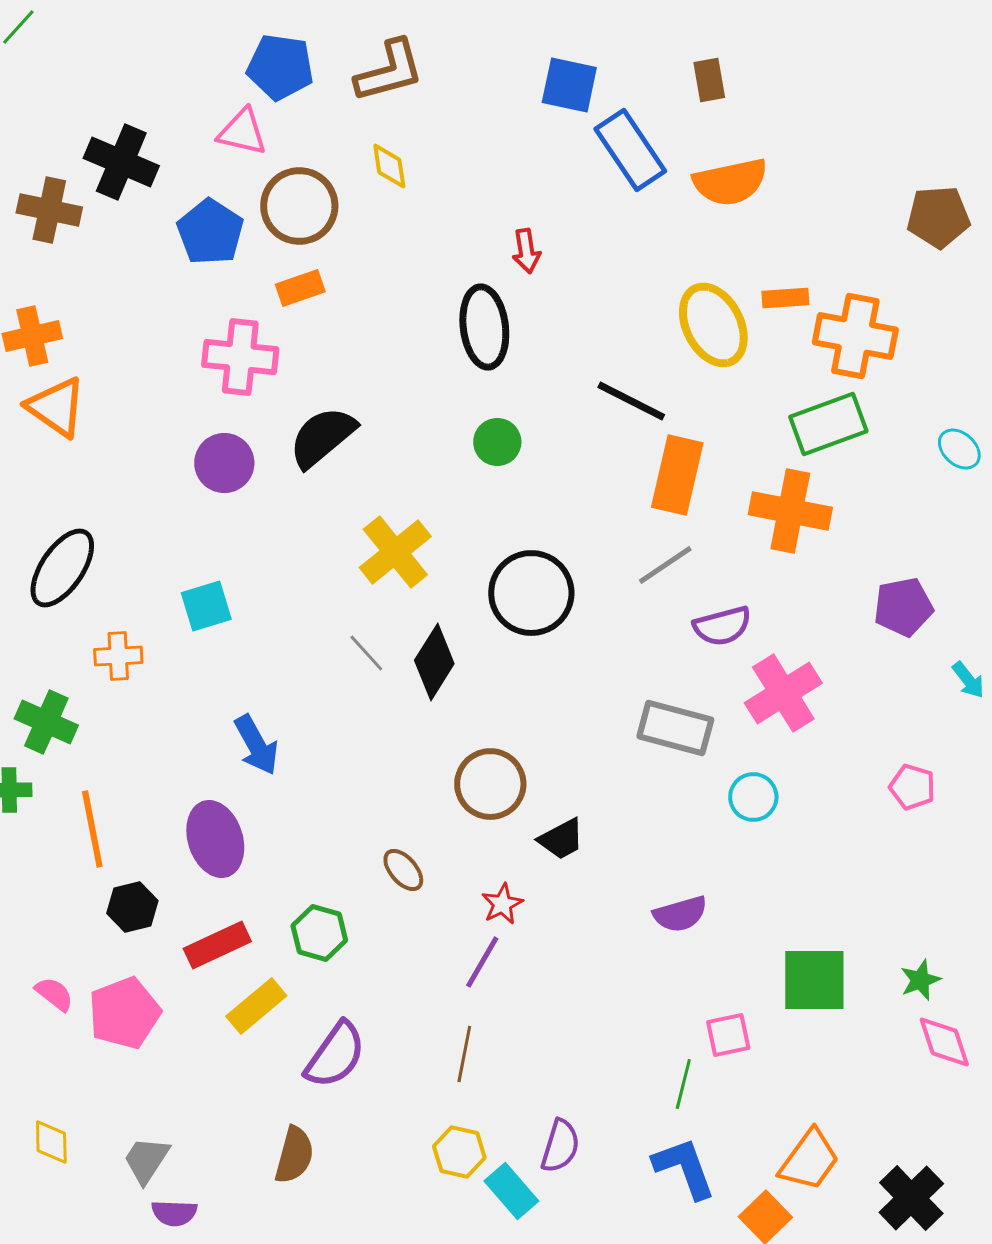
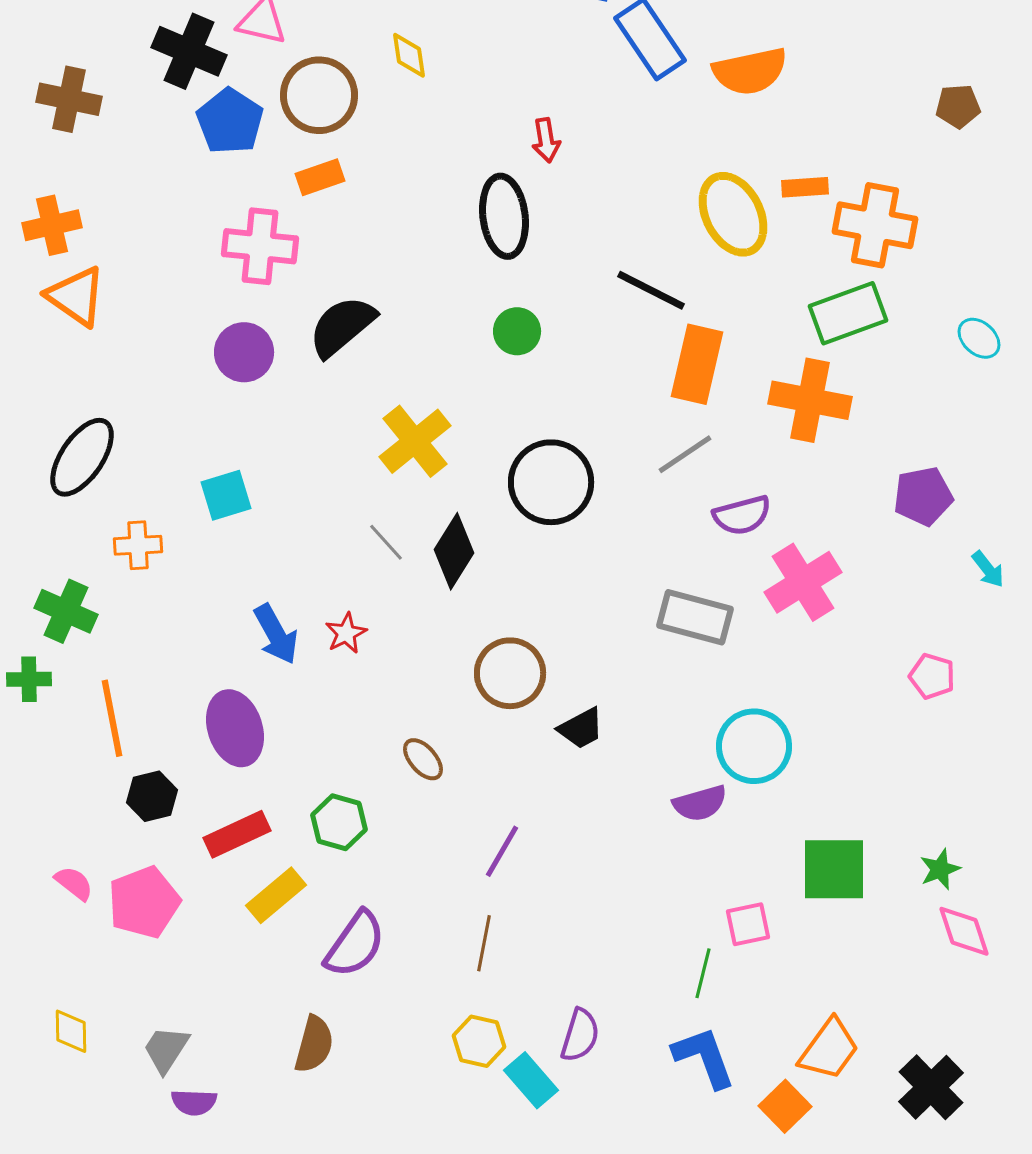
black cross: (121, 162) -> (189, 51), moved
brown pentagon: (938, 217) -> (958, 106), size x0.7
cyan circle: (753, 797) -> (754, 746), moved, size x1.5
red star: (502, 904) -> (346, 633), moved

